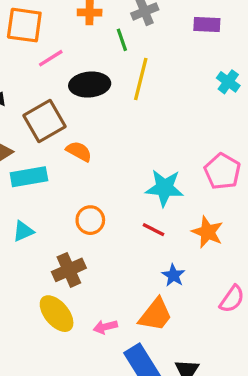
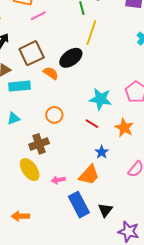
black ellipse: (90, 85) -> (71, 58), moved, turned -35

